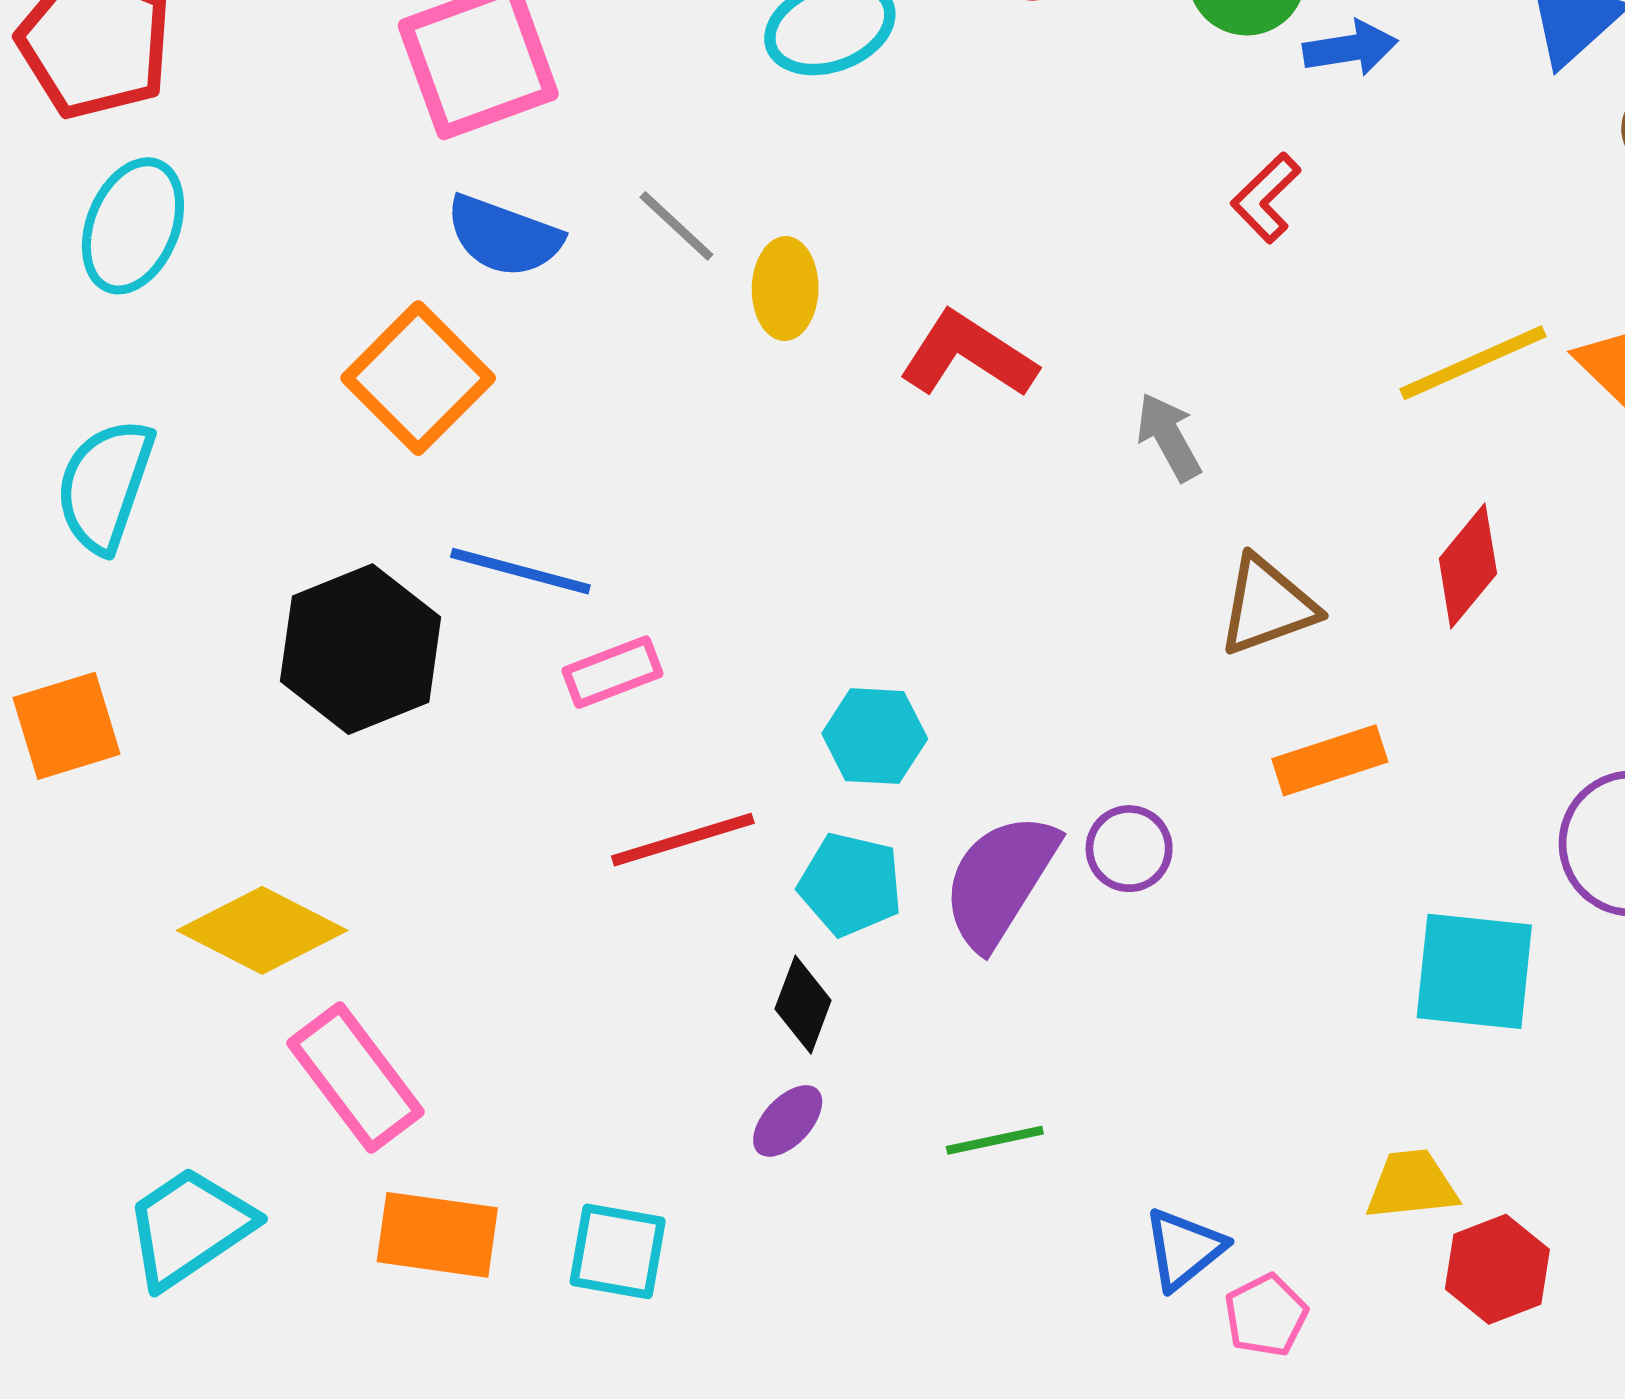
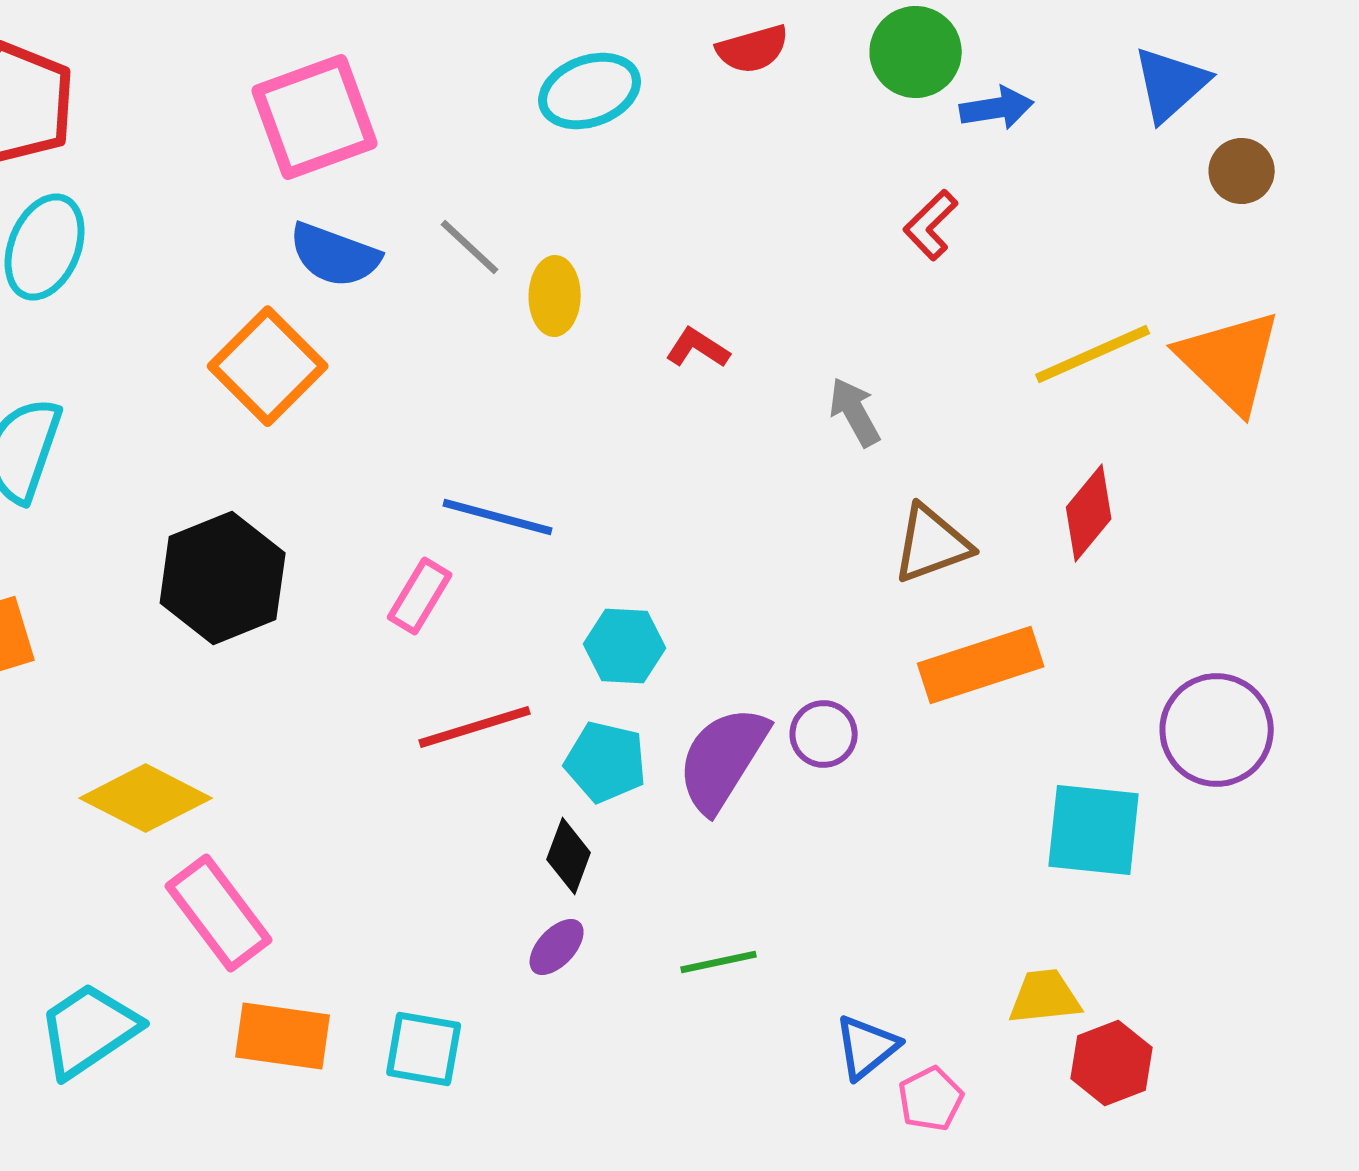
red L-shape: (968, 355) -> (698, 348), size x0.6
blue line: (520, 571) -> (498, 517), moved
pink rectangle: (612, 672) -> (420, 596), turned -38
orange rectangle: (1330, 760) -> (981, 665), size x1.4

